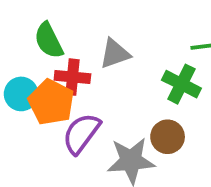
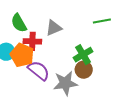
green cross: (181, 84) -> (83, 55), moved, turned 36
purple semicircle: (81, 134) -> (39, 71), turned 95

